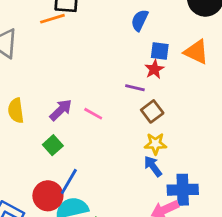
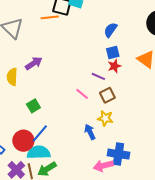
blue square: (160, 51) -> (113, 53), moved, turned -32
purple arrow: (61, 110) -> (34, 63), moved
pink line: (93, 114) -> (82, 94), moved
blue arrow: (153, 166) -> (90, 132), moved

